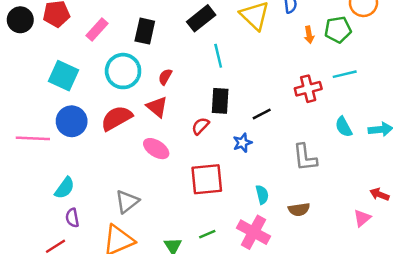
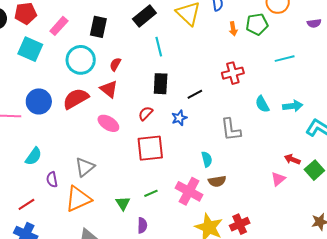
cyan line: (345, 74) -> (285, 59), moved
cyan square: (64, 76) -> (30, 49), moved
red semicircle: (200, 126) -> (146, 113), moved
cyan semicircle: (262, 195) -> (207, 159), moved
brown semicircle: (299, 209) -> (217, 181), moved
purple semicircle: (72, 218) -> (52, 180), moved

